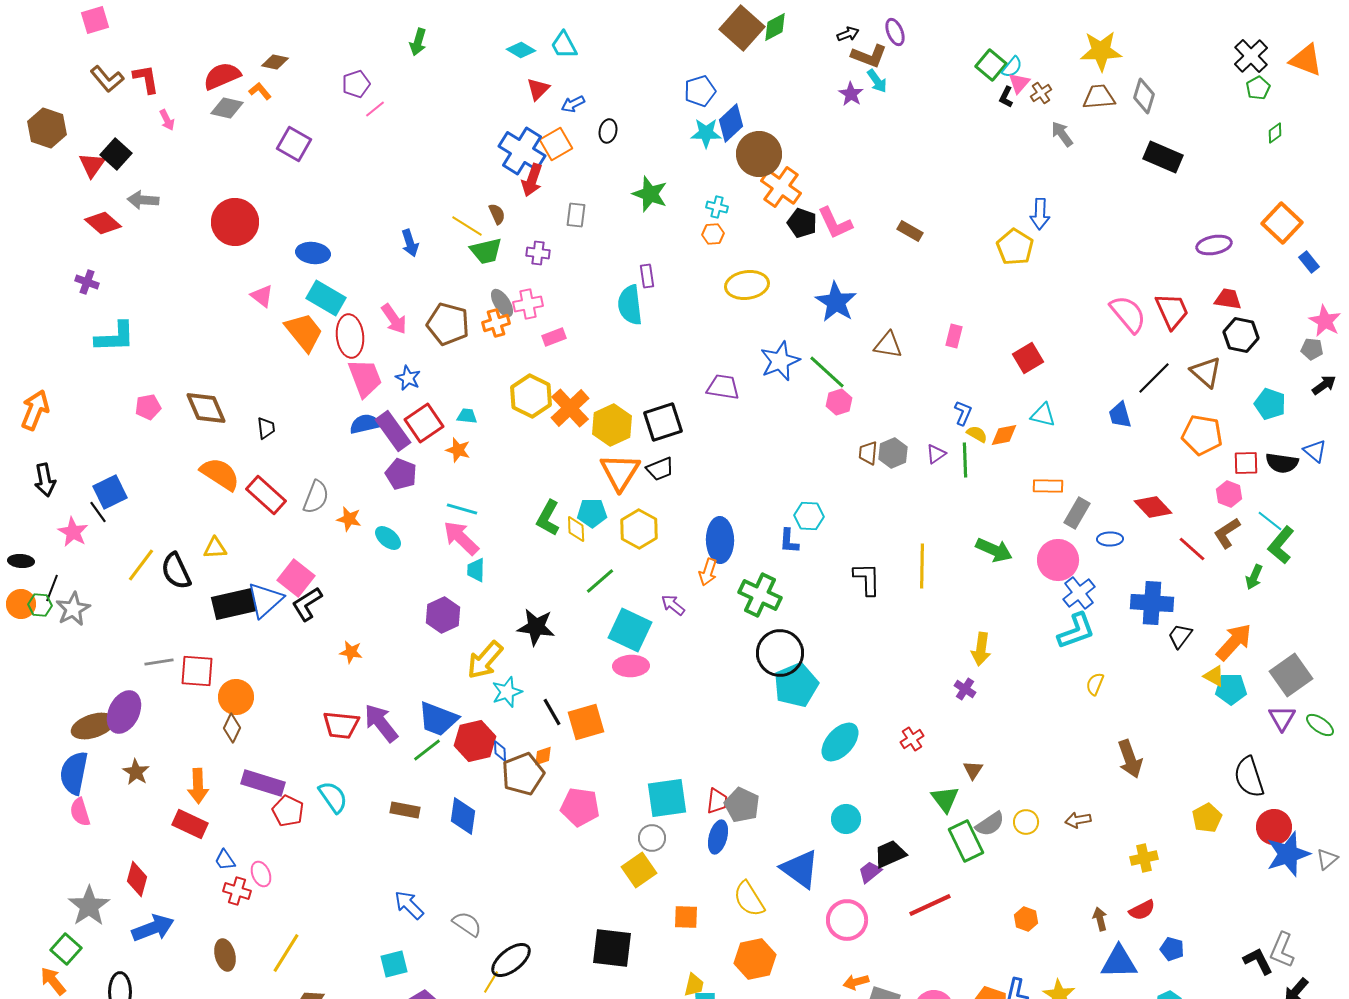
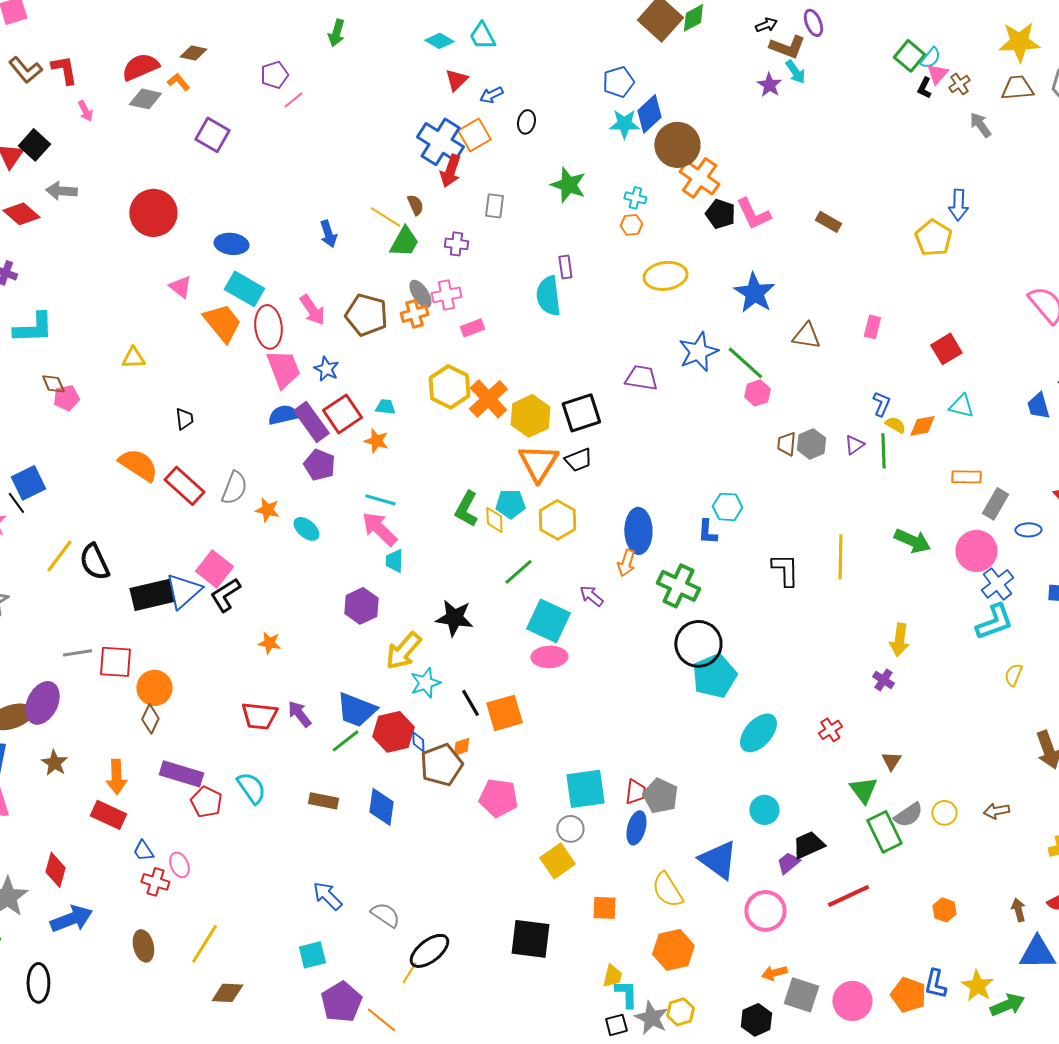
green trapezoid: (486, 251) -> (404, 242), turned -48
brown diamond: (206, 408) -> (53, 384), moved, size x0.6
yellow triangle: (215, 548) -> (133, 358), moved
purple arrow: (381, 723) -> (299, 714), size x0.7

